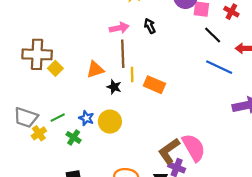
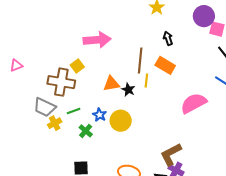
pink arrow: (119, 28) -> (97, 40), moved, size x1.5
brown cross: (37, 54) -> (61, 82), moved
orange triangle: (95, 70) -> (111, 84), moved
orange rectangle: (154, 85) -> (165, 65), moved
pink semicircle: (194, 148) -> (193, 103), moved, turned -96

